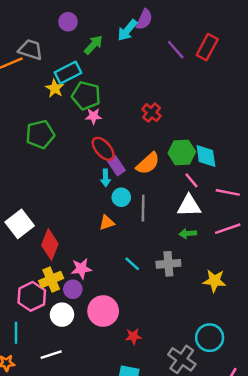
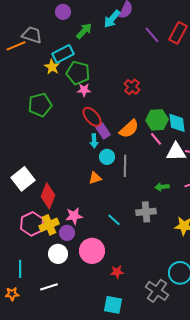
pink line: (191, 180) -> (156, 139), moved
white triangle: (189, 206) -> (176, 152), moved
cyan line: (132, 264) -> (114, 220), moved
pink hexagon: (32, 296) -> (32, 224), moved

